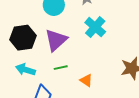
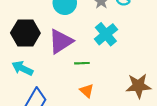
green line: (61, 68) -> (82, 63), moved

